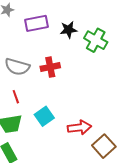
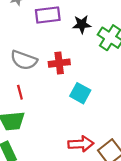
cyan square: (44, 116) -> (80, 93), moved, turned -30
red arrow: (79, 127) -> (81, 144), moved

